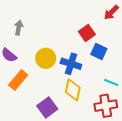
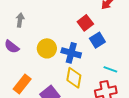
blue square: (99, 51) -> (97, 40), turned 35
orange rectangle: (18, 80) -> (22, 84), moved

